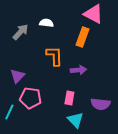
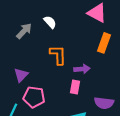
white semicircle: (46, 23) -> (50, 22), turned 40
orange rectangle: (82, 37) -> (104, 43), moved
pink rectangle: (69, 98) -> (75, 87), moved

